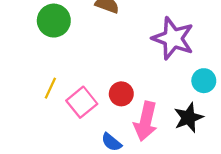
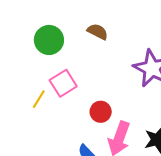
pink square: (82, 102) -> (63, 83), moved

